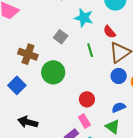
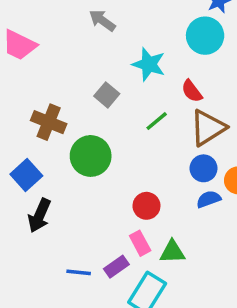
green line: (90, 50) -> (157, 121), turned 64
blue semicircle: (119, 107) -> (209, 199), moved
black arrow: (28, 122) -> (39, 216), moved, turned -84
green triangle: (113, 127) -> (172, 252), moved, turned -42

